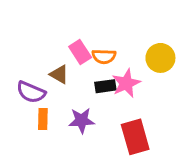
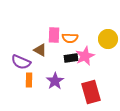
pink rectangle: (80, 52) -> (54, 35), turned 35
purple star: (82, 120) -> (55, 81), turned -30

